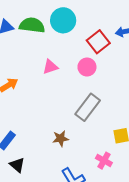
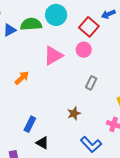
pink triangle: (50, 67) -> (53, 56), size x1.5
gray rectangle: (88, 107) -> (91, 83), size x0.6

